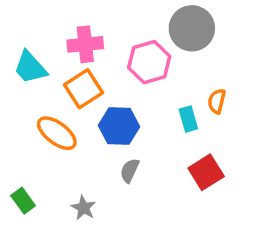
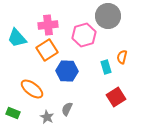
orange ellipse: (57, 133) -> (32, 89), moved
gray semicircle: (130, 170) -> (67, 109), moved
green rectangle: (23, 201) -> (13, 113), turned -32

